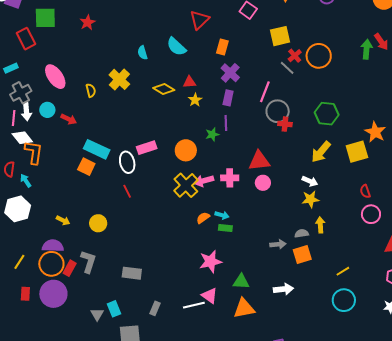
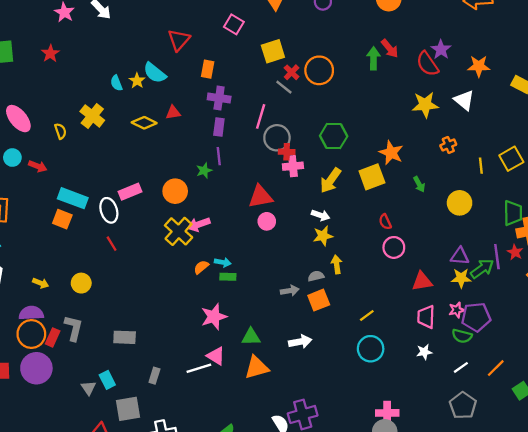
purple cross: (230, 73) -> (219, 98), turned -30
yellow star: (195, 100) -> (137, 81), moved
pink cross: (230, 178) -> (293, 166), moved

